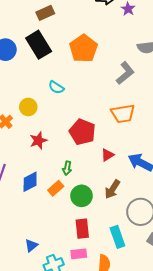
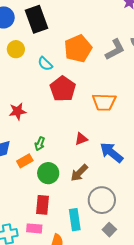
orange pentagon: (83, 48) -> (78, 49), moved
gray L-shape: (125, 73) -> (115, 50), moved
yellow circle: (28, 107) -> (16, 49), moved
red pentagon: (82, 132) -> (63, 89), moved

